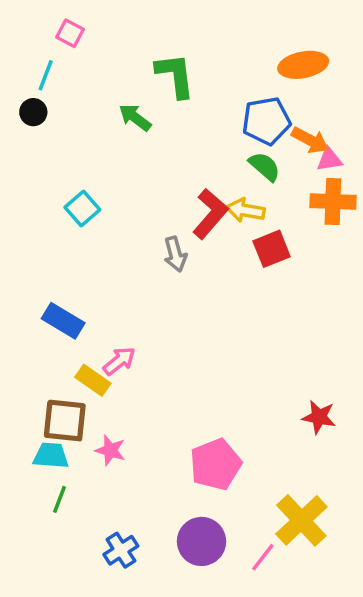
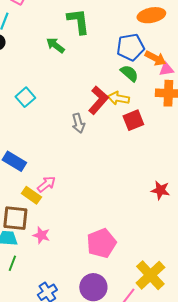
red star: (319, 417) -> (160, 190), moved

